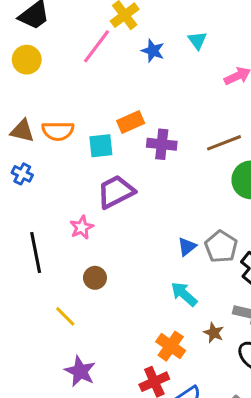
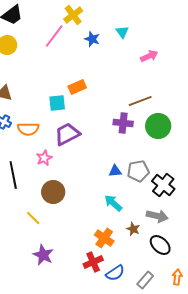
orange semicircle: (58, 131) -> (28, 129), moved
purple cross: (162, 144) -> (123, 123), moved
blue triangle: (187, 247) -> (115, 171), turned 32
gray pentagon: (221, 247) -> (138, 171), turned 30
brown circle: (95, 278) -> (53, 192), size x1.5

